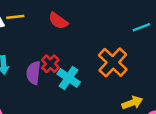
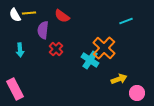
purple semicircle: (33, 73) -> (43, 30), moved
cyan cross: (69, 78) -> (90, 60), moved

